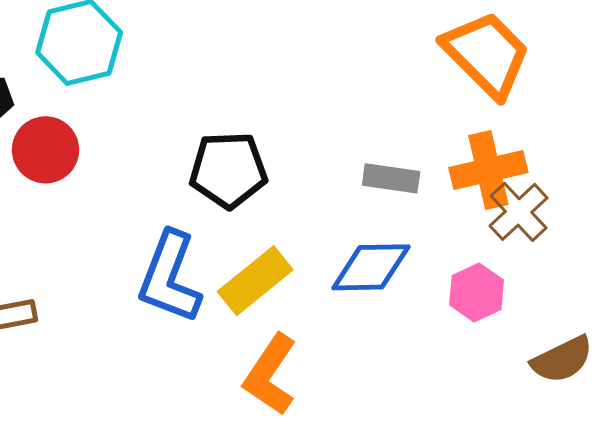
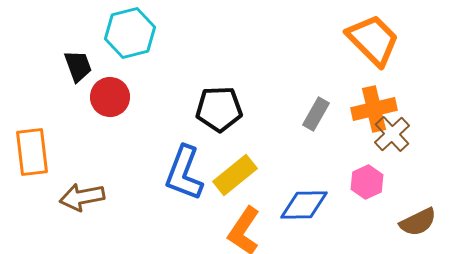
gray rectangle: (391, 178) -> (316, 114), turned -68
blue diamond: (371, 267) -> (304, 205), moved

